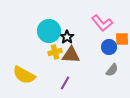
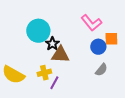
black star: (67, 37) -> (52, 44), moved
yellow cross: (55, 52) -> (44, 73), moved

